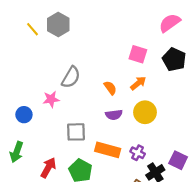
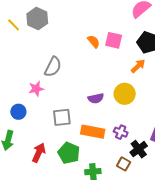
orange arrow: (138, 83) -> (138, 66), moved
orange semicircle: (110, 88) -> (94, 41), moved
blue circle: (24, 115) -> (18, 112), moved

